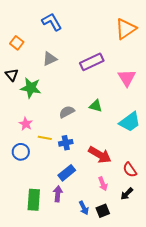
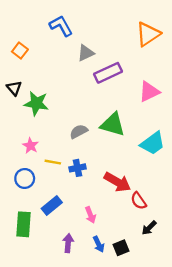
gray triangle: (50, 59) -> (86, 53), moved
pink triangle: (127, 78) -> (149, 92), turned 36
green triangle: (96, 106) -> (113, 124), size x1.6
red semicircle: (130, 170) -> (139, 201), moved
blue rectangle: (67, 173) -> (52, 206), moved
pink arrow: (103, 184) -> (90, 215), moved
purple arrow: (58, 194) -> (68, 243), moved
green rectangle: (34, 200) -> (23, 224), moved

